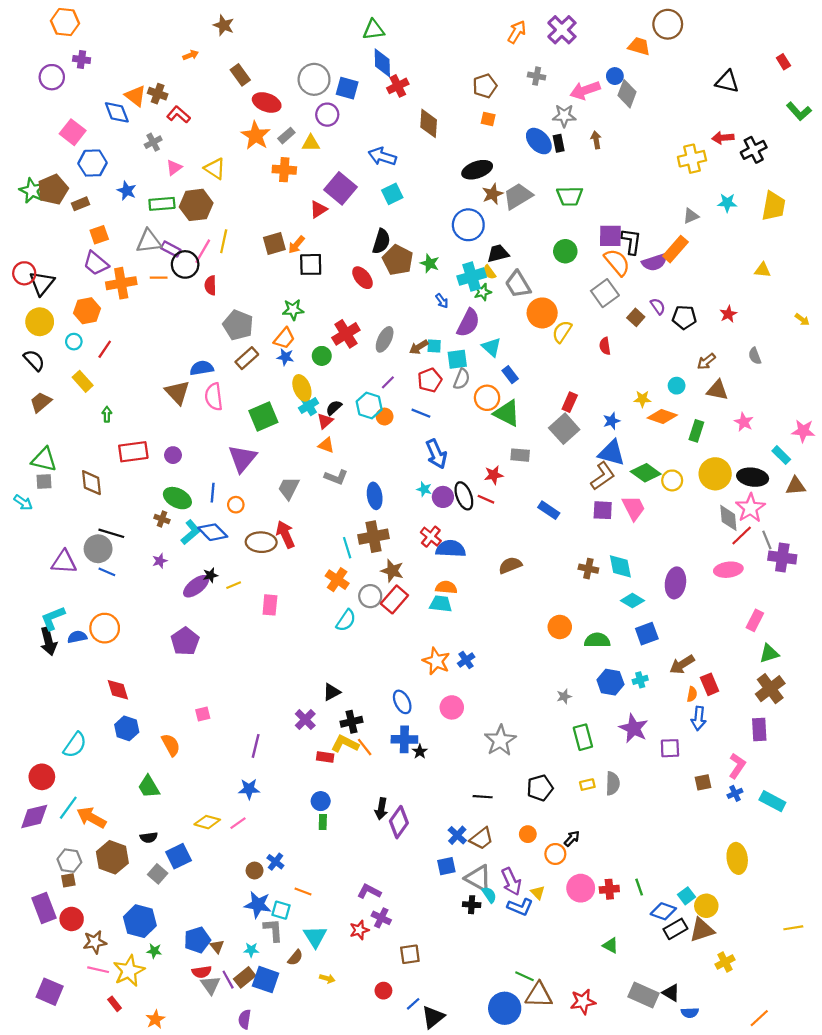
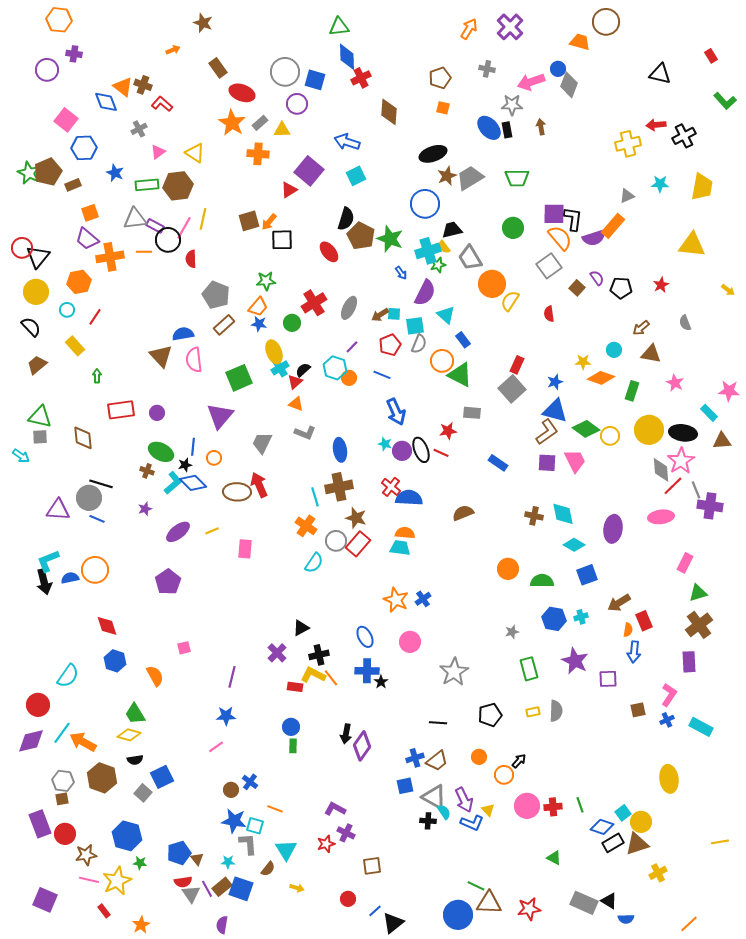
green star: (430, 263) -> (390, 239), size x1.5
yellow triangle: (763, 270) -> (692, 245), size x1.8
black star: (210, 575) -> (185, 465), moved
yellow diamond: (207, 822) -> (129, 735), moved
blue cross: (457, 835) -> (415, 758), turned 30

